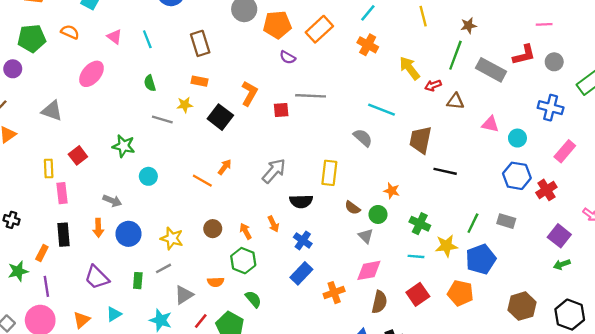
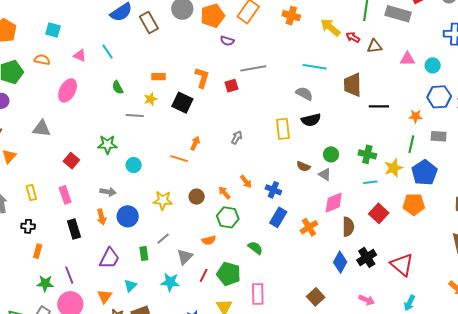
brown rectangle: (200, 43) -> (149, 23), moved
red arrow: (433, 85) -> (353, 37), turned 64
yellow rectangle: (49, 168) -> (31, 193), moved
gray arrow: (274, 171) -> (237, 137), size x0.6
orange star: (392, 191) -> (416, 116), moved
black semicircle: (301, 201) -> (311, 120), moved
brown semicircle: (353, 208) -> (303, 166), moved
yellow star: (172, 238) -> (163, 200), moved
orange rectangle: (42, 253) -> (38, 251), moved
green star: (18, 271) -> (45, 283), moved, turned 30
purple trapezoid: (97, 277) -> (109, 258), turned -95
green semicircle: (253, 299) -> (255, 248), moved

